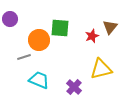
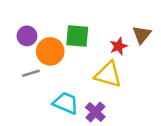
purple circle: (10, 19) -> (27, 36), moved
yellow triangle: (101, 69) -> (108, 75), moved, turned 30
cyan trapezoid: (39, 80) -> (66, 103), moved

